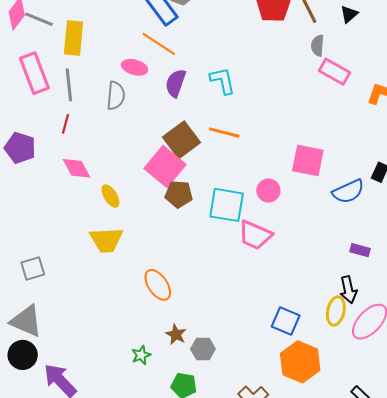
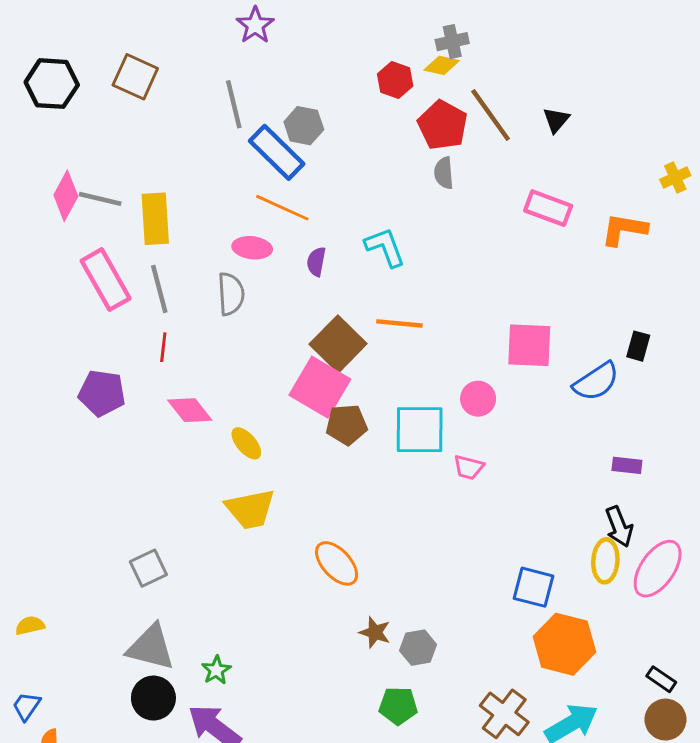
gray semicircle: (317, 46) -> (444, 173), moved
purple semicircle: (176, 83) -> (316, 262), size x0.7
pink trapezoid: (255, 235) -> (469, 467), size x0.6
green star: (141, 355) -> (216, 670), moved

